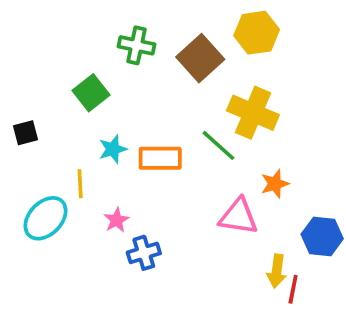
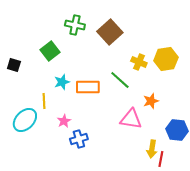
yellow hexagon: (257, 33) -> (166, 59), moved
yellow cross: (253, 113) -> (139, 62), size x0.6
black square: (25, 133) -> (14, 65), moved, turned 32

